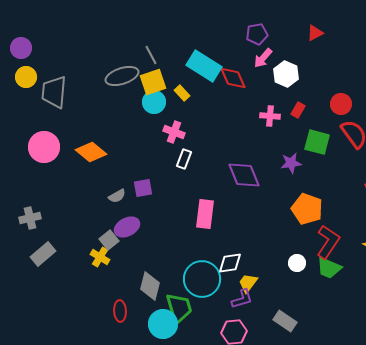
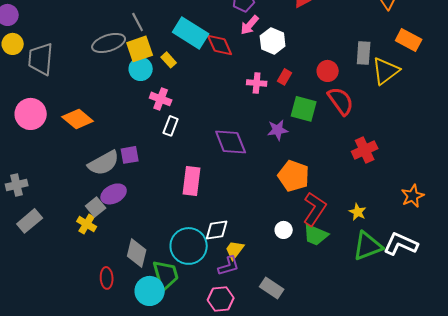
gray semicircle: (117, 196) -> (104, 163), size x1.8

